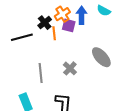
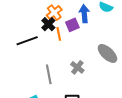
orange cross: (62, 14) -> (54, 13), moved
purple square: (69, 25) -> (72, 25), turned -32

